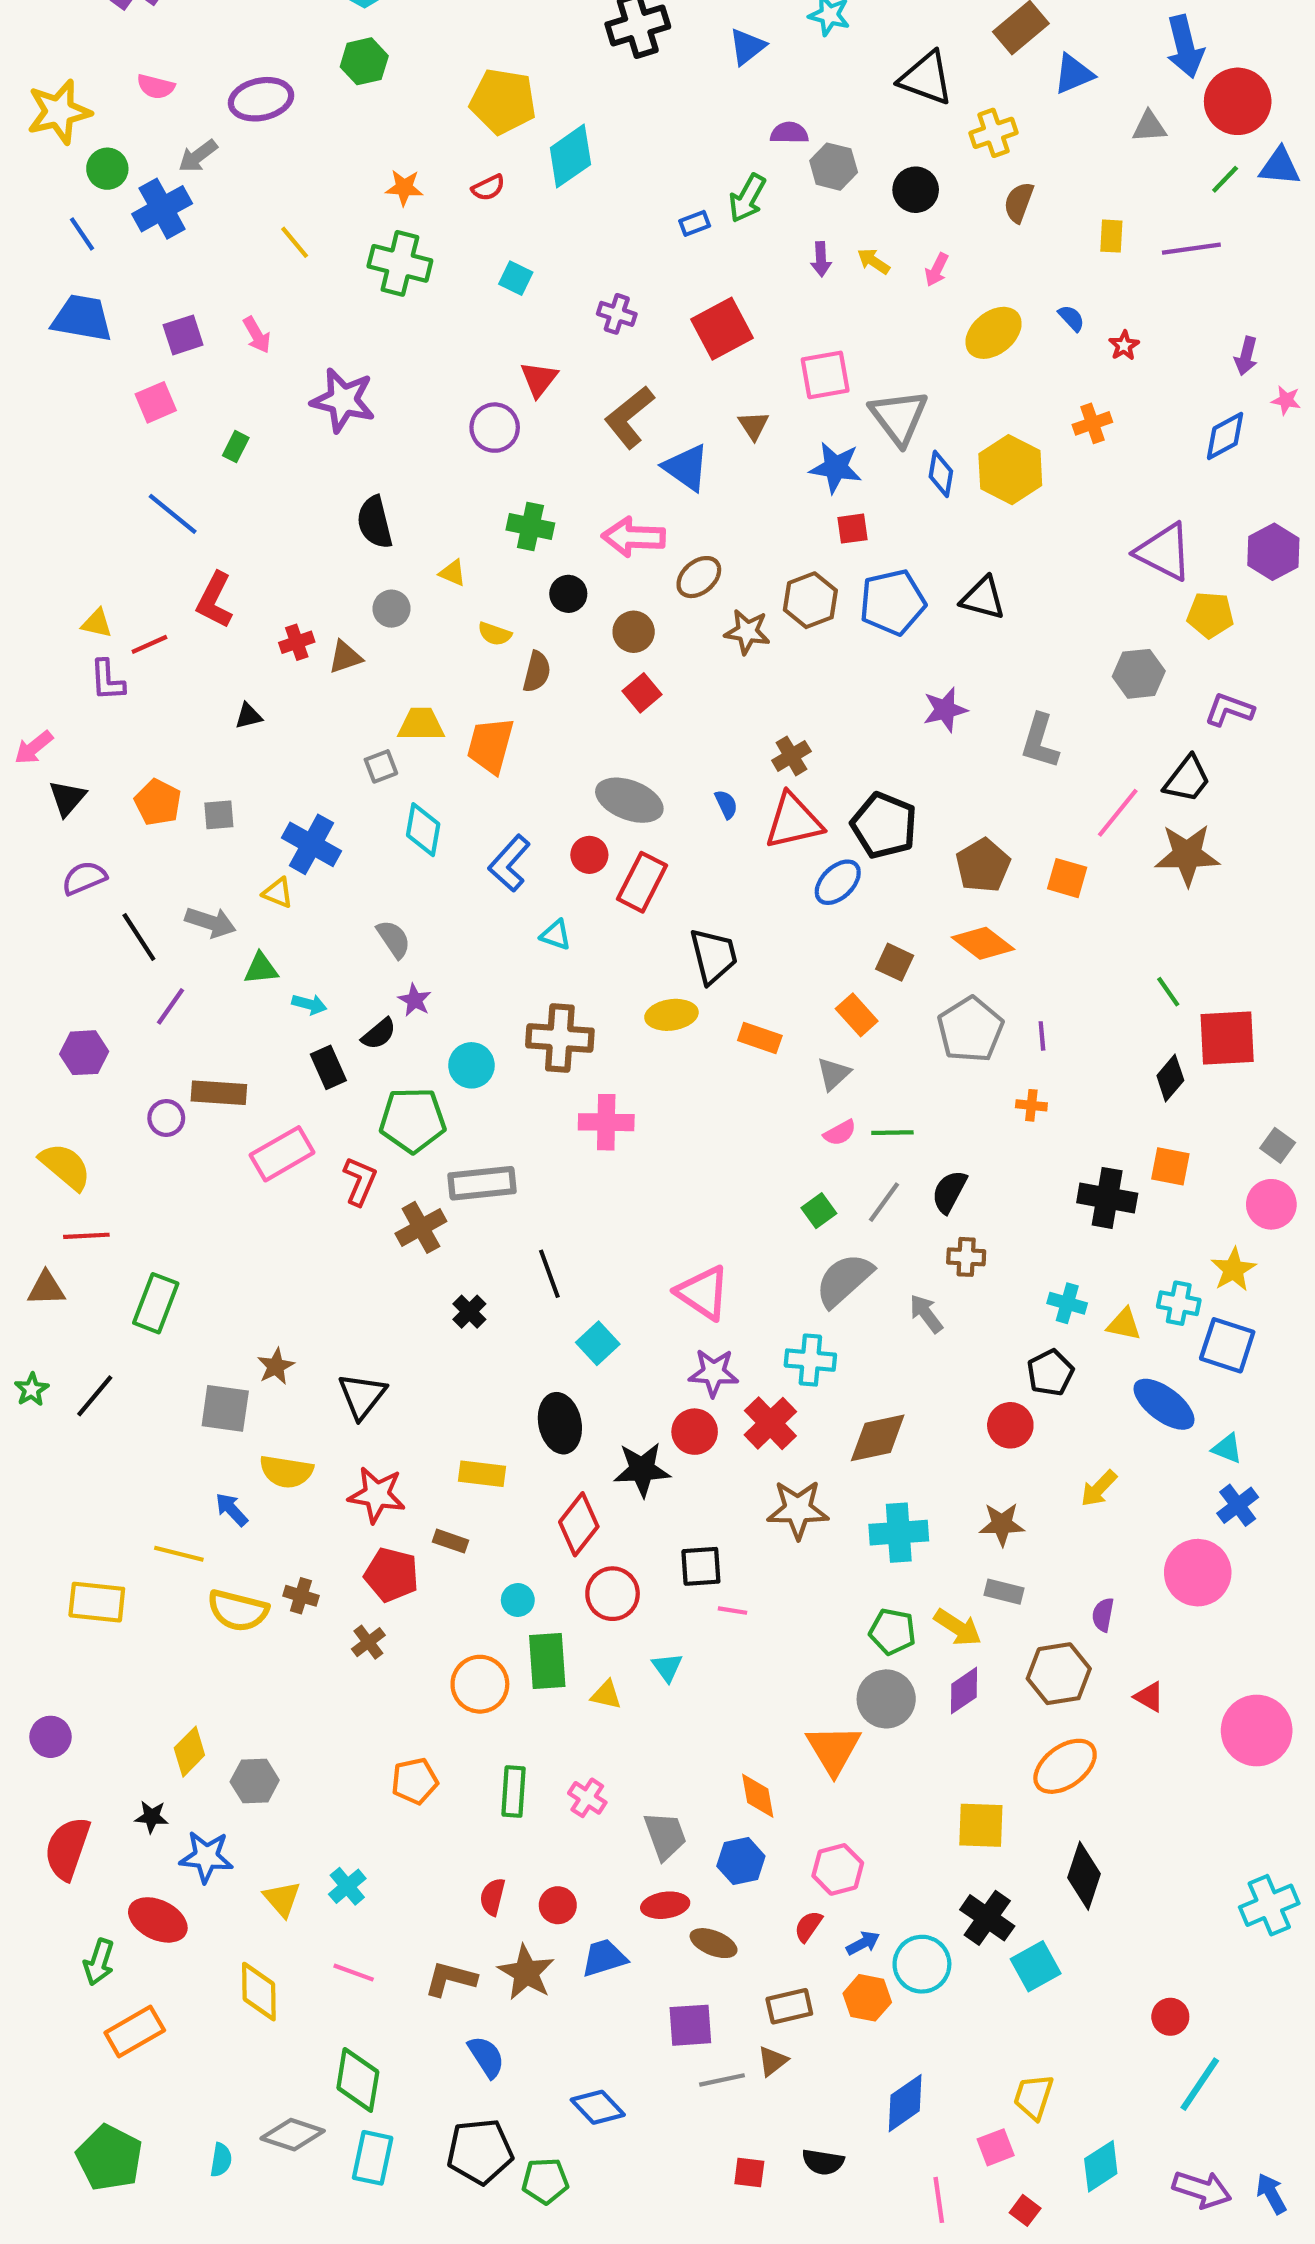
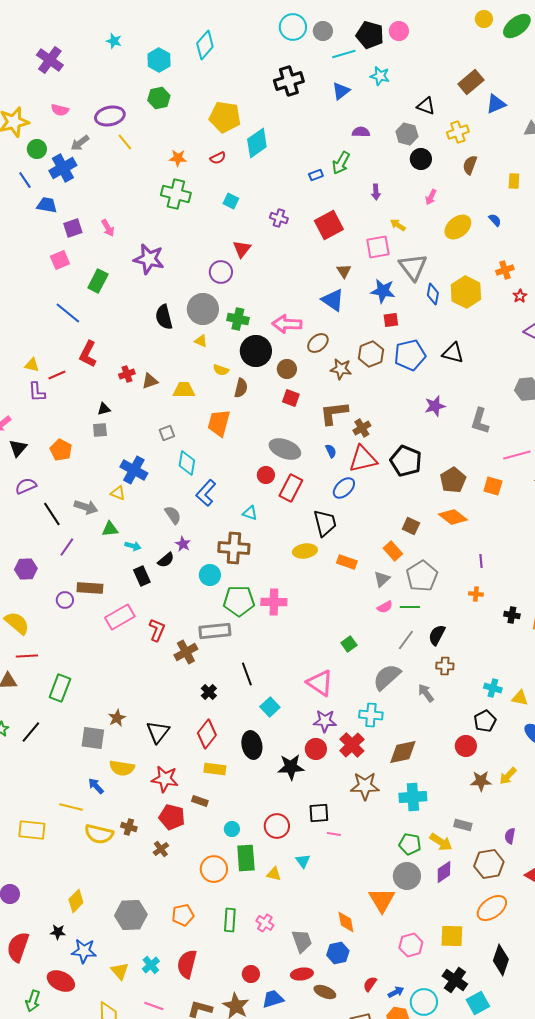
black triangle: (926, 78) -> (426, 106), size x0.7
gray hexagon: (834, 167) -> (407, 134), moved
yellow line: (295, 242) -> (125, 142), moved
yellow arrow: (874, 261) -> (398, 225), moved
blue trapezoid: (82, 318) -> (47, 205), moved, size x0.7
red star: (1124, 345) -> (520, 296), moved
brown L-shape: (629, 417) -> (334, 413), moved, turned 32
green rectangle: (236, 447) -> (98, 281), size x1.6
blue triangle: (686, 468) -> (333, 300), moved
black circle: (568, 594) -> (256, 351), size x1.8
gray circle: (392, 609) -> (203, 309), moved, size x1.8
red square: (642, 693) -> (291, 398), turned -30
yellow trapezoid: (421, 724) -> (184, 390), moved
pink line: (1118, 813) -> (517, 455), turned 36
gray square: (219, 815) -> (100, 430), moved
blue L-shape: (509, 863) -> (206, 493), moved
blue ellipse: (838, 882) -> (344, 488), moved
gray pentagon: (970, 1030) -> (422, 576), moved
brown cross: (560, 1038) -> (234, 548), moved
green pentagon: (413, 1120) -> (239, 601), moved
black cross: (1107, 1198) -> (512, 615), moved, size x0.6
green square: (819, 1211) -> (349, 644), moved
red diamond: (579, 1524) -> (207, 734), moved
brown star: (1002, 1524) -> (481, 781), moved
gray hexagon: (255, 1781) -> (131, 915), moved, size x1.4
pink hexagon: (838, 1869) -> (411, 945), moved
red semicircle: (493, 1897) -> (187, 964), moved, size x1.6

